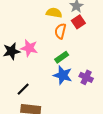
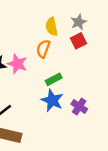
yellow semicircle: (54, 13) -> (52, 27), turned -119
orange semicircle: (60, 31) -> (43, 49), moved

